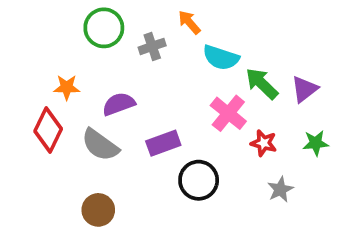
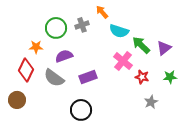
green circle: (104, 28) -> (56, 28), moved
black circle: (199, 180) -> (81, 110), moved
brown circle: (98, 210) -> (17, 100), moved

